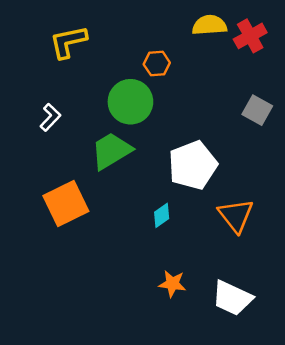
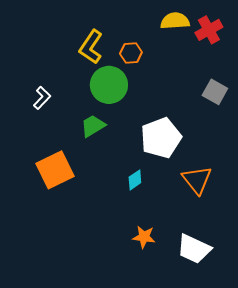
yellow L-shape: (68, 42) -> (91, 47), moved, turned -44
green trapezoid: (111, 151) -> (93, 126), size x0.7

